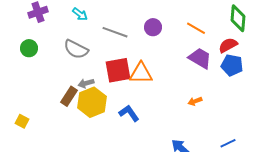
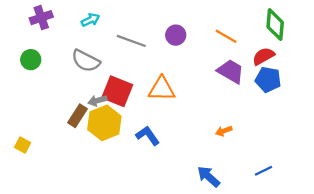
cyan arrow: (80, 14) -> (90, 20), turned -63
red square: (118, 70) -> (117, 91), moved, turned 32
orange arrow: (195, 101) -> (224, 131), moved

